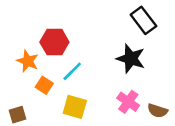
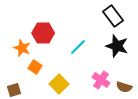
black star: (131, 59) -> (117, 46), moved
cyan line: (72, 71) -> (78, 47), moved
yellow square: (75, 107) -> (59, 84), turned 30

